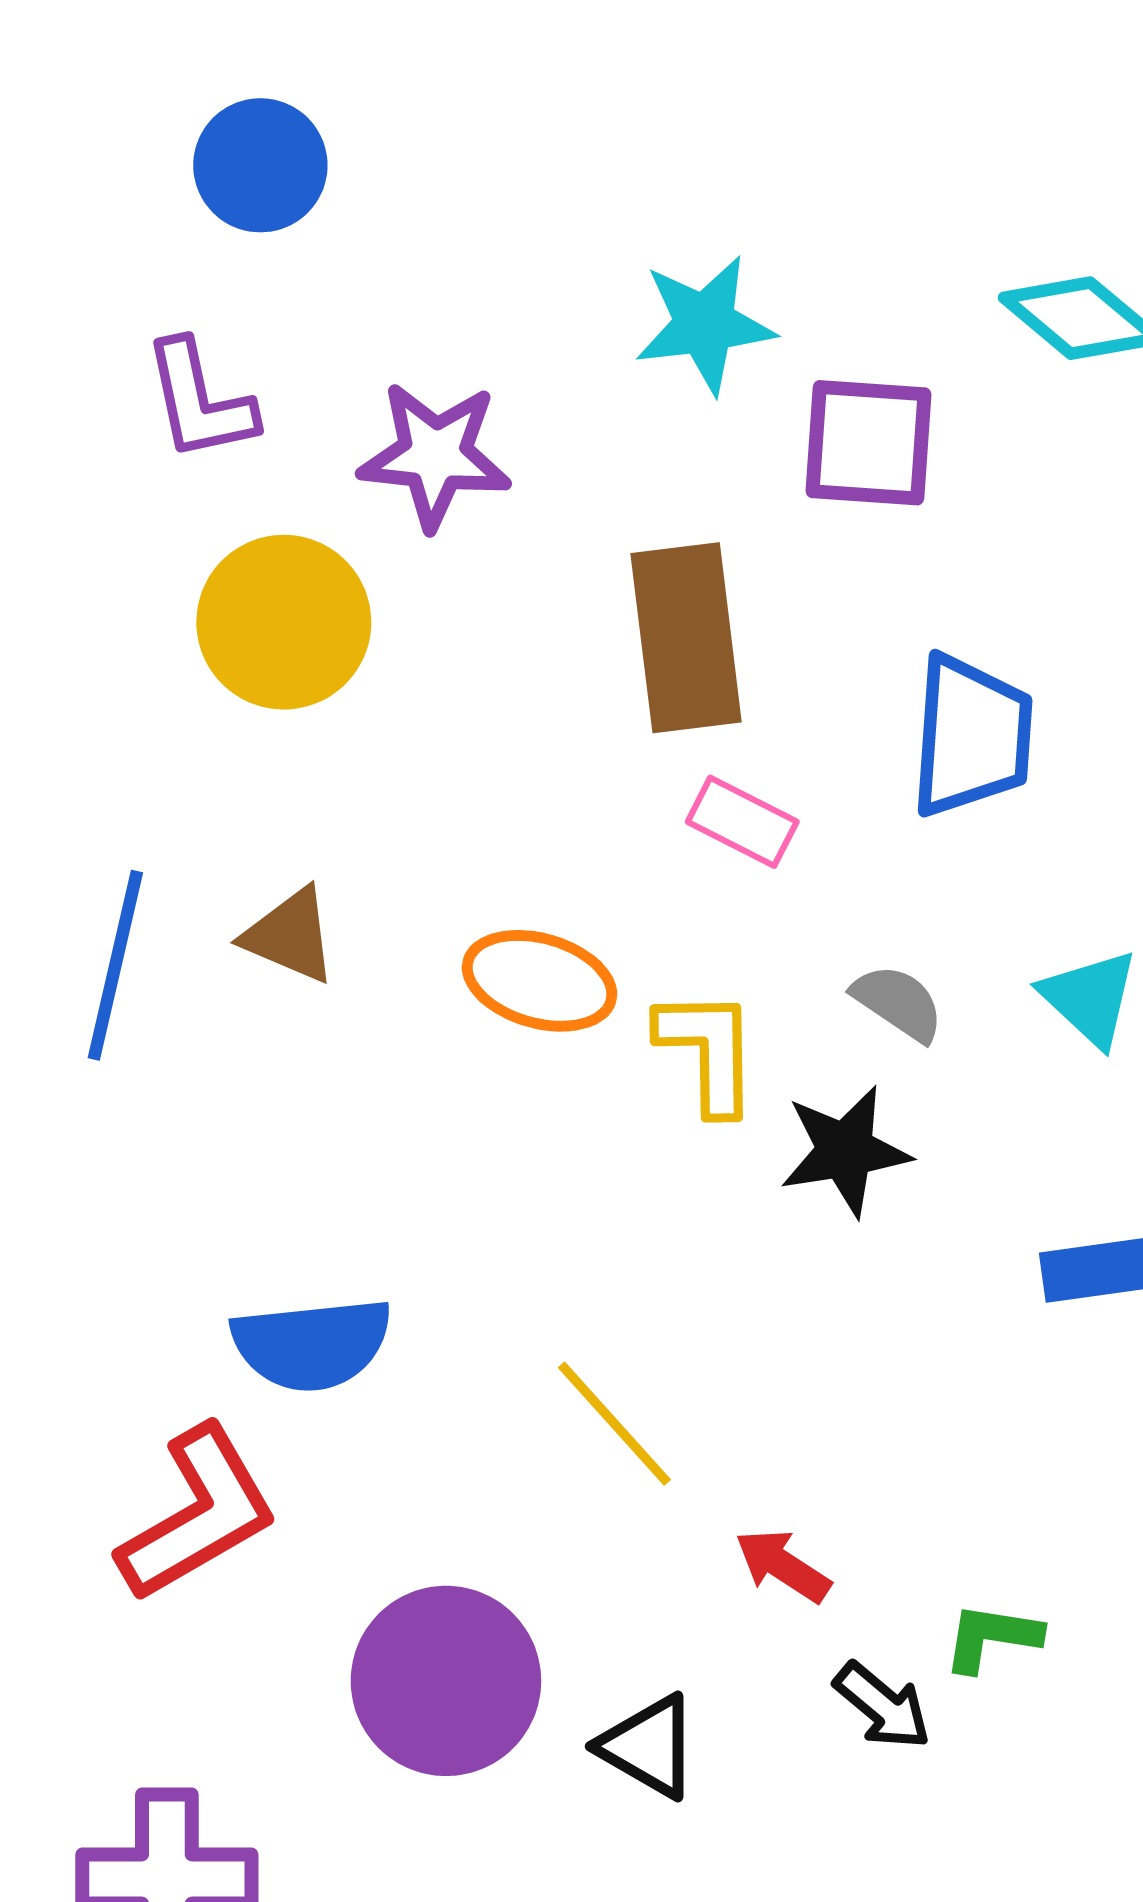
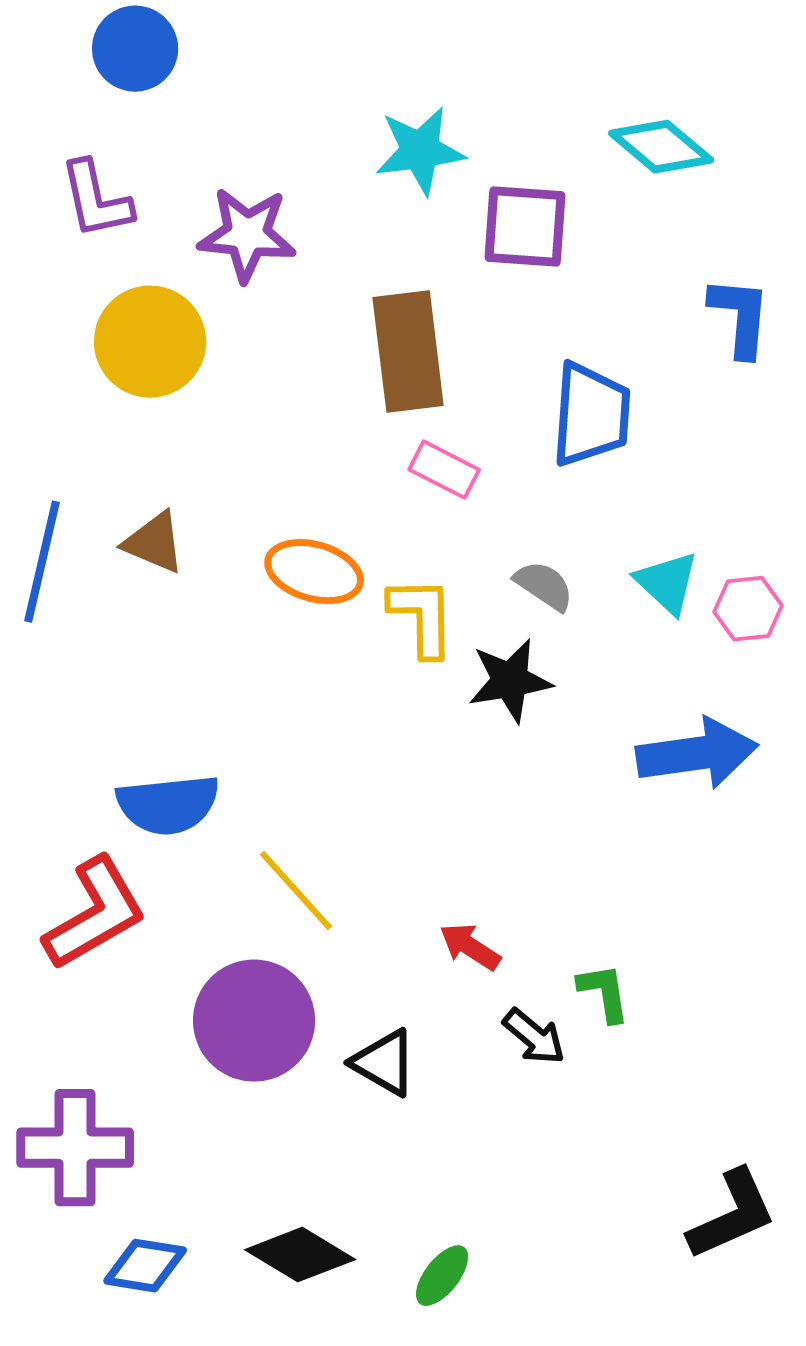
yellow line: (614, 1424) -> (296, 891), moved
green L-shape: (992, 1637) -> (604, 993), turned 72

